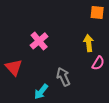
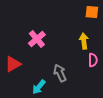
pink semicircle: (98, 63) -> (93, 60), turned -32
red triangle: (14, 67) -> (13, 64), turned 42

